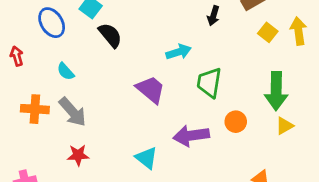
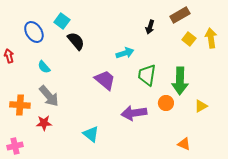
green arrow: (276, 91) -> (180, 81), moved
orange cross: (35, 109) -> (20, 105), moved
red star: (78, 155) -> (44, 123), moved
cyan triangle: (146, 158) -> (91, 134), moved

